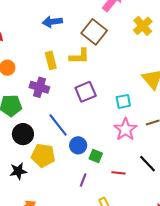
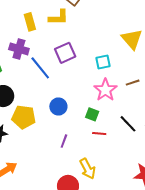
blue line: (58, 125) -> (40, 68), moved
green square: (96, 156) -> (92, 114), moved

